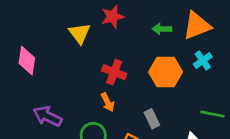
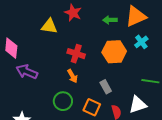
red star: (112, 17) -> (73, 13), turned -30
yellow triangle: (80, 33) -> (49, 26), turned -42
purple arrow: (47, 116) -> (27, 72), moved

